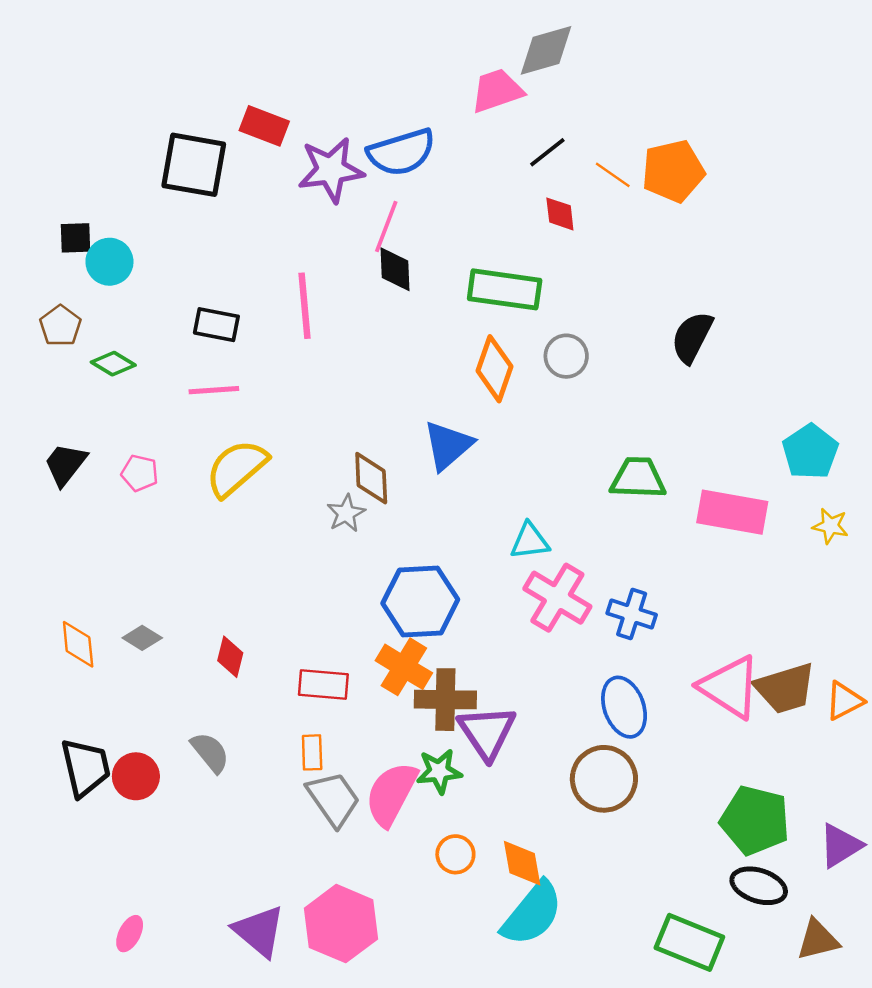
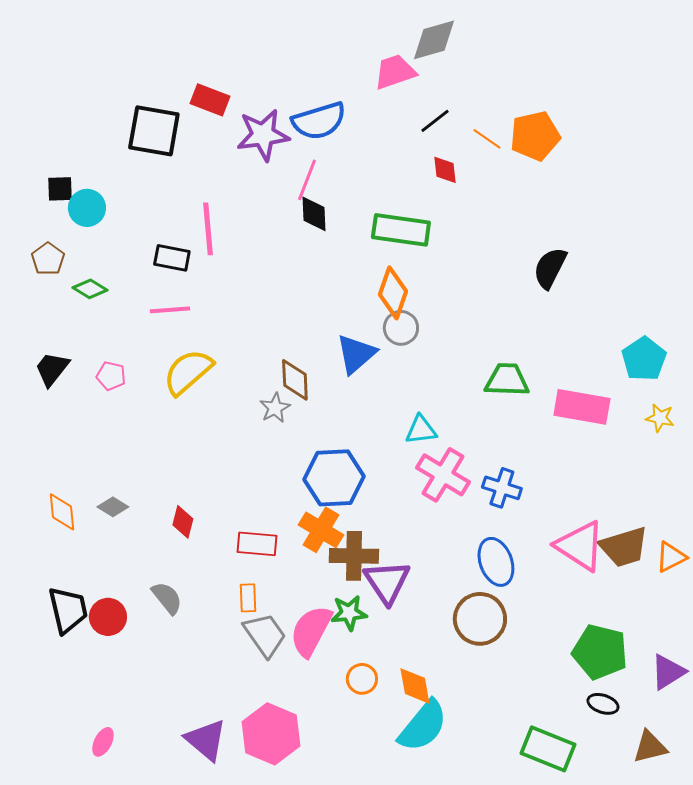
pink line: (304, 306) -> (208, 229), moved
gray circle: (566, 356) -> (401, 328), moved
black ellipse: (759, 886) -> (603, 704), size x0.7

